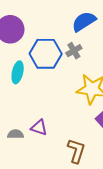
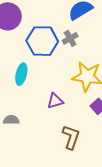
cyan ellipse: (18, 72) -> (21, 74), moved
purple triangle: (39, 128) -> (55, 101), moved, turned -36

